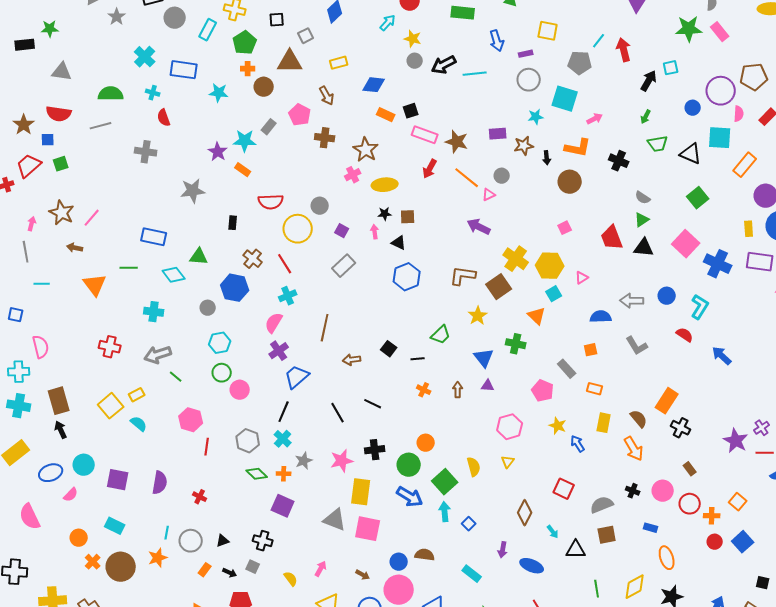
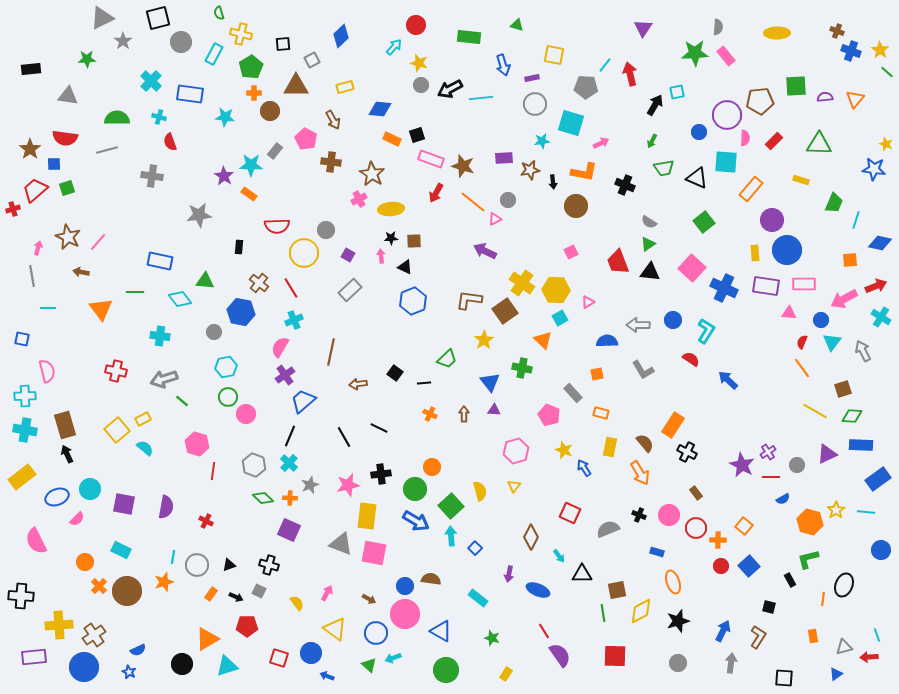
green star: (50, 29) -> (87, 59), moved
brown square: (607, 535) -> (617, 590), moved

